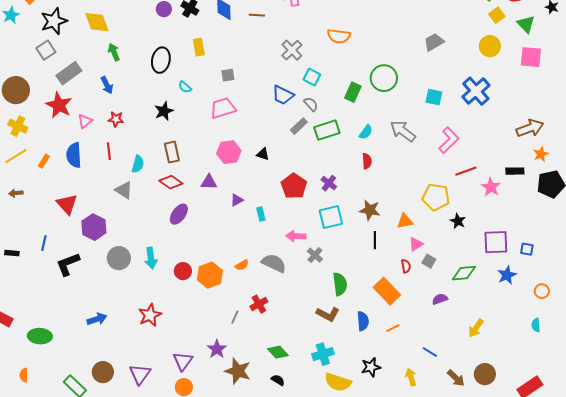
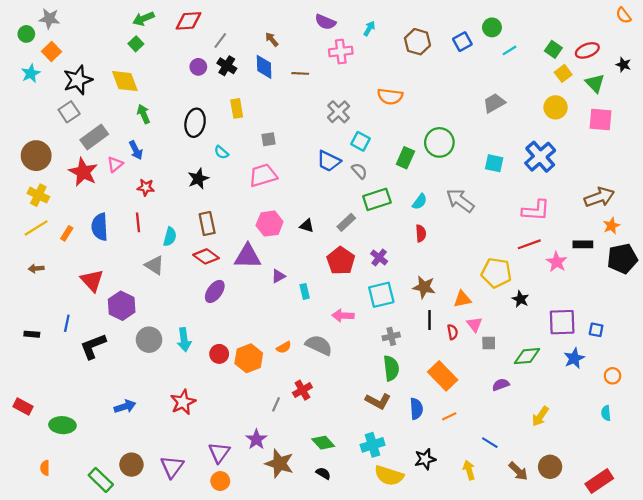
pink triangle: (85, 121) -> (115, 164), moved
gray rectangle: (299, 126) -> (346, 222), moved
pink L-shape: (449, 140) -> (536, 210), moved, turned 48
purple triangle: (209, 182) -> (248, 256), size x1.5
pink triangle: (416, 244) -> (474, 324), turned -35
gray cross: (315, 255) -> (391, 336), moved, turned 35
gray square: (429, 261) -> (489, 343), turned -32
red semicircle: (406, 266) -> (453, 332), moved

